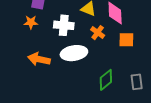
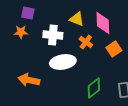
orange square: (126, 40) -> (114, 49), turned -35
orange arrow: (39, 59) -> (29, 80), moved

